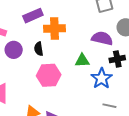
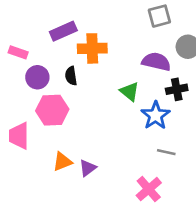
green triangle: (82, 61) -> (130, 92), turned 42
pink hexagon: (49, 75) -> (52, 110), moved

